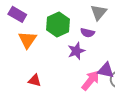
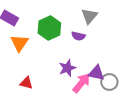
purple star: (76, 51) -> (67, 68), moved

